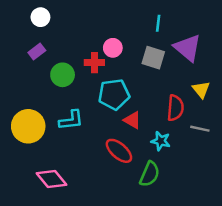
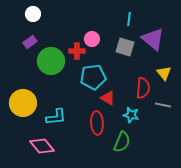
green circle: (63, 75) -> (51, 61), size x1.4
cyan L-shape: (71, 120) -> (56, 117), moved
red ellipse: (119, 151) -> (97, 123), turned 45

